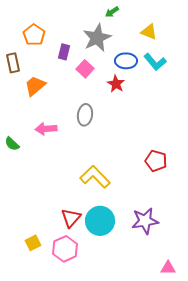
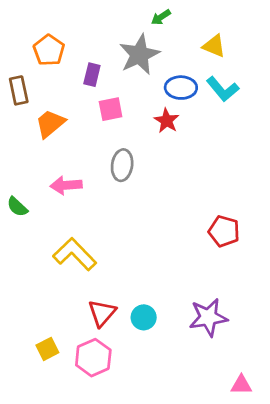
pink square: (85, 69) -> (111, 109), moved, turned 36
yellow L-shape: (95, 177) -> (75, 254), moved
cyan circle: (100, 221) -> (144, 317), size x0.6

